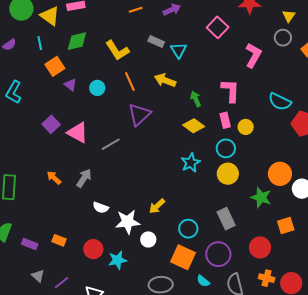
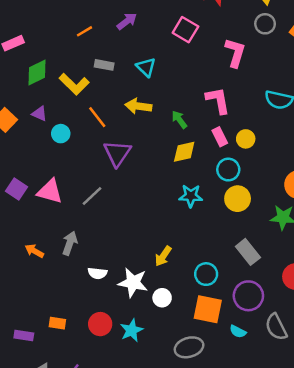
green diamond: (77, 41) -> (37, 73), moved
gray rectangle: (156, 41) -> (104, 65), moved
purple triangle: (70, 85) -> (39, 114), moved
yellow diamond: (194, 126) -> (184, 152), turned -35
cyan star: (191, 163) -> (191, 196), turned -30
white star: (128, 222) -> (133, 283), turned 30

